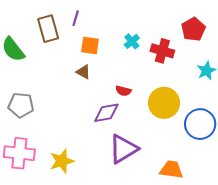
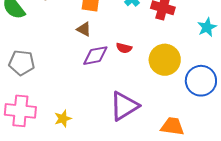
purple diamond: (106, 113) -> (95, 56), moved
yellow star: (62, 161) -> (63, 119), size x0.7

